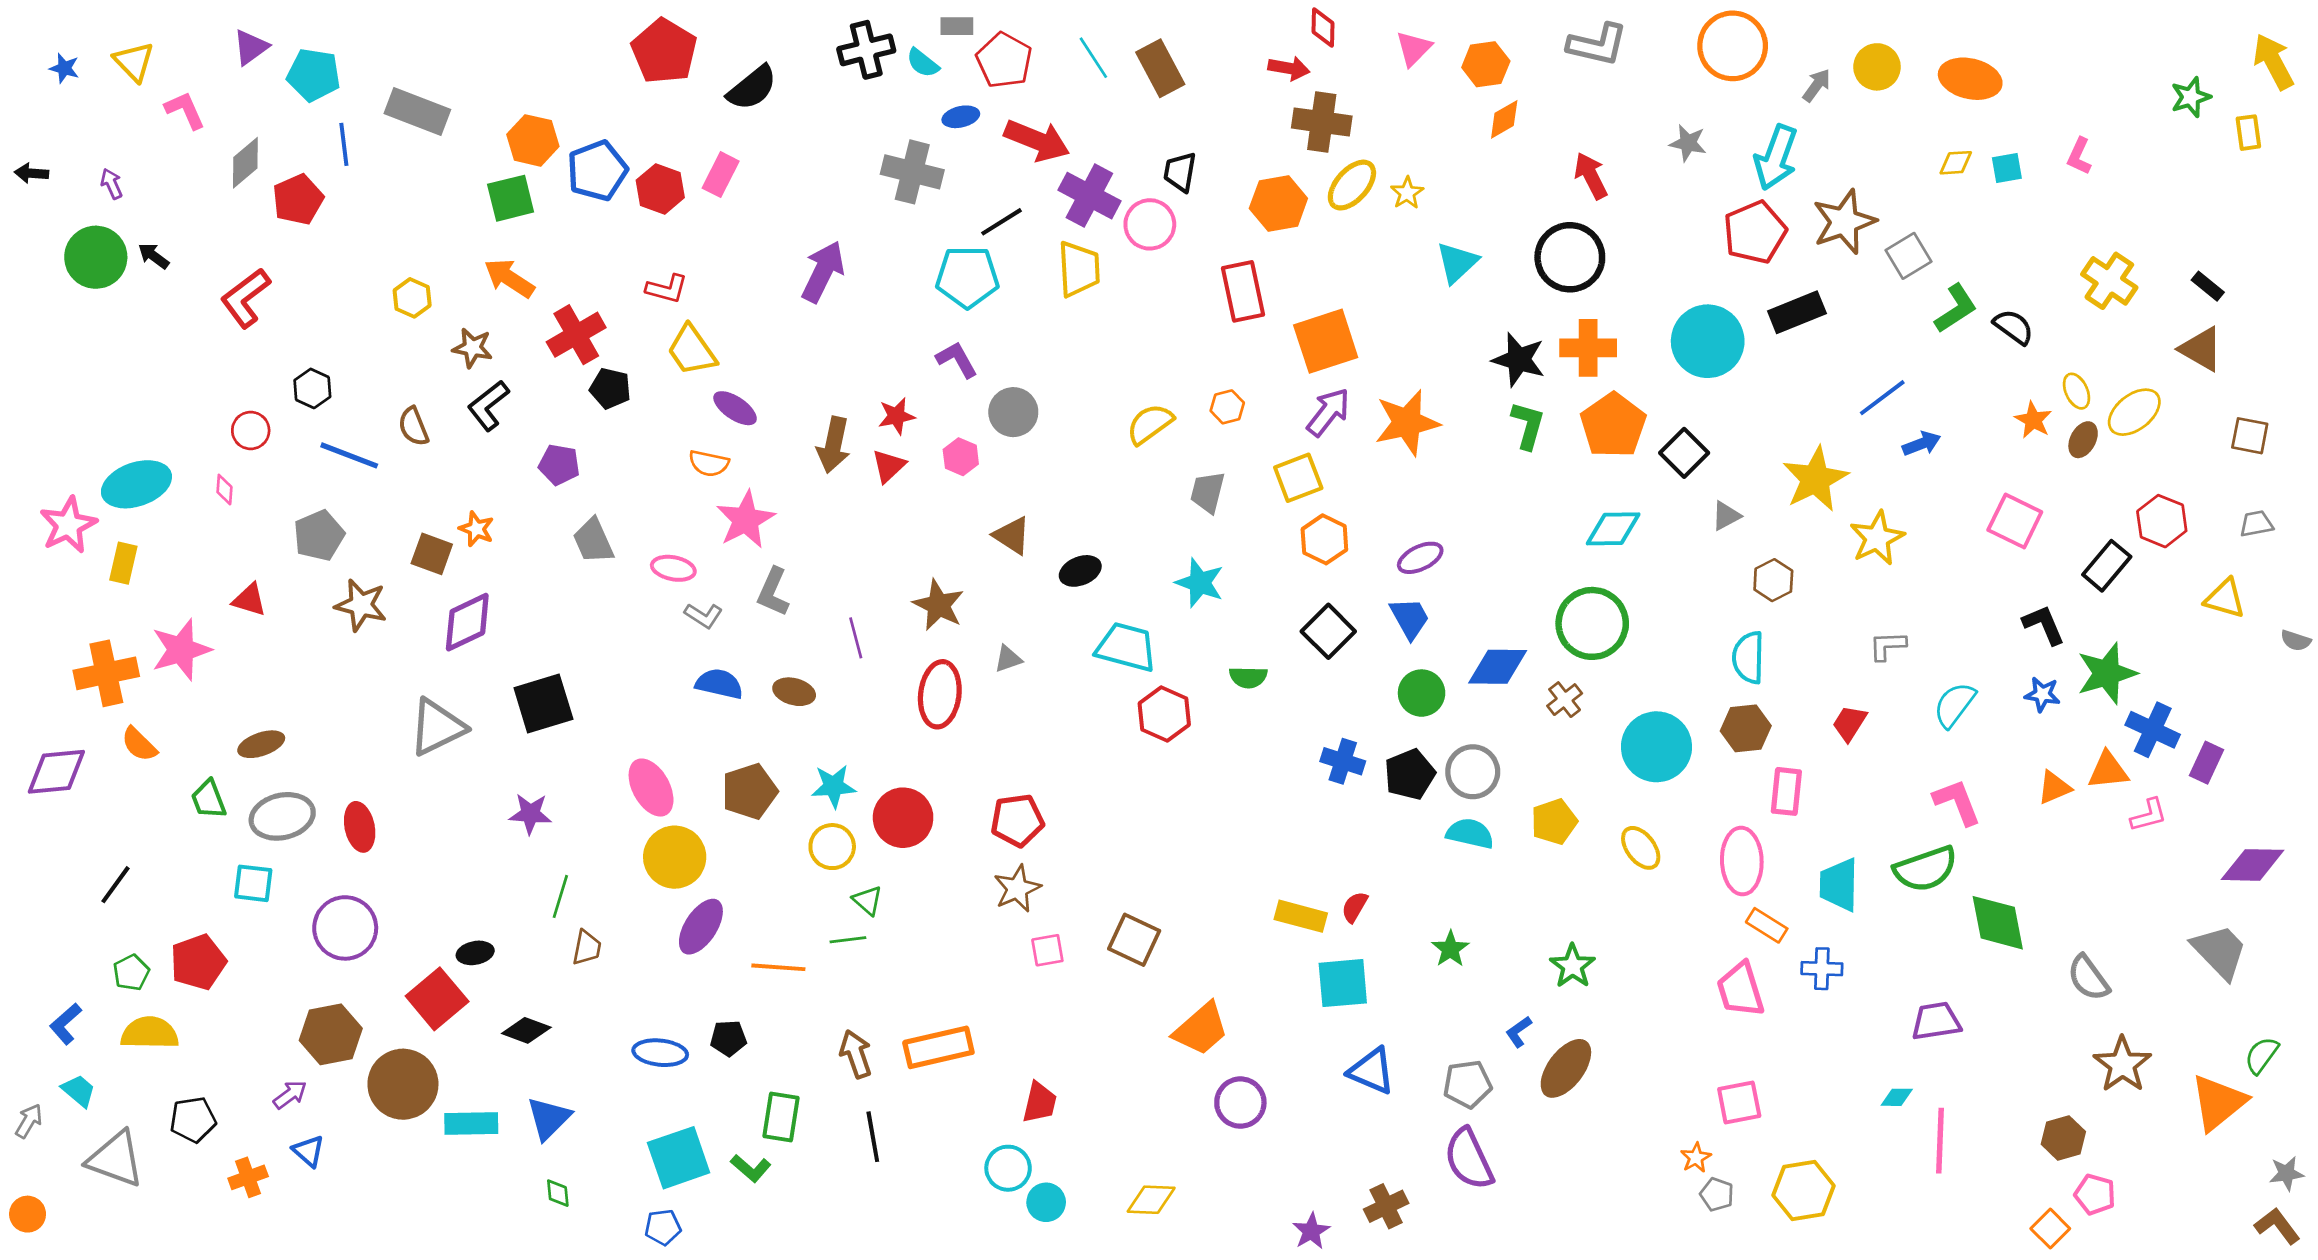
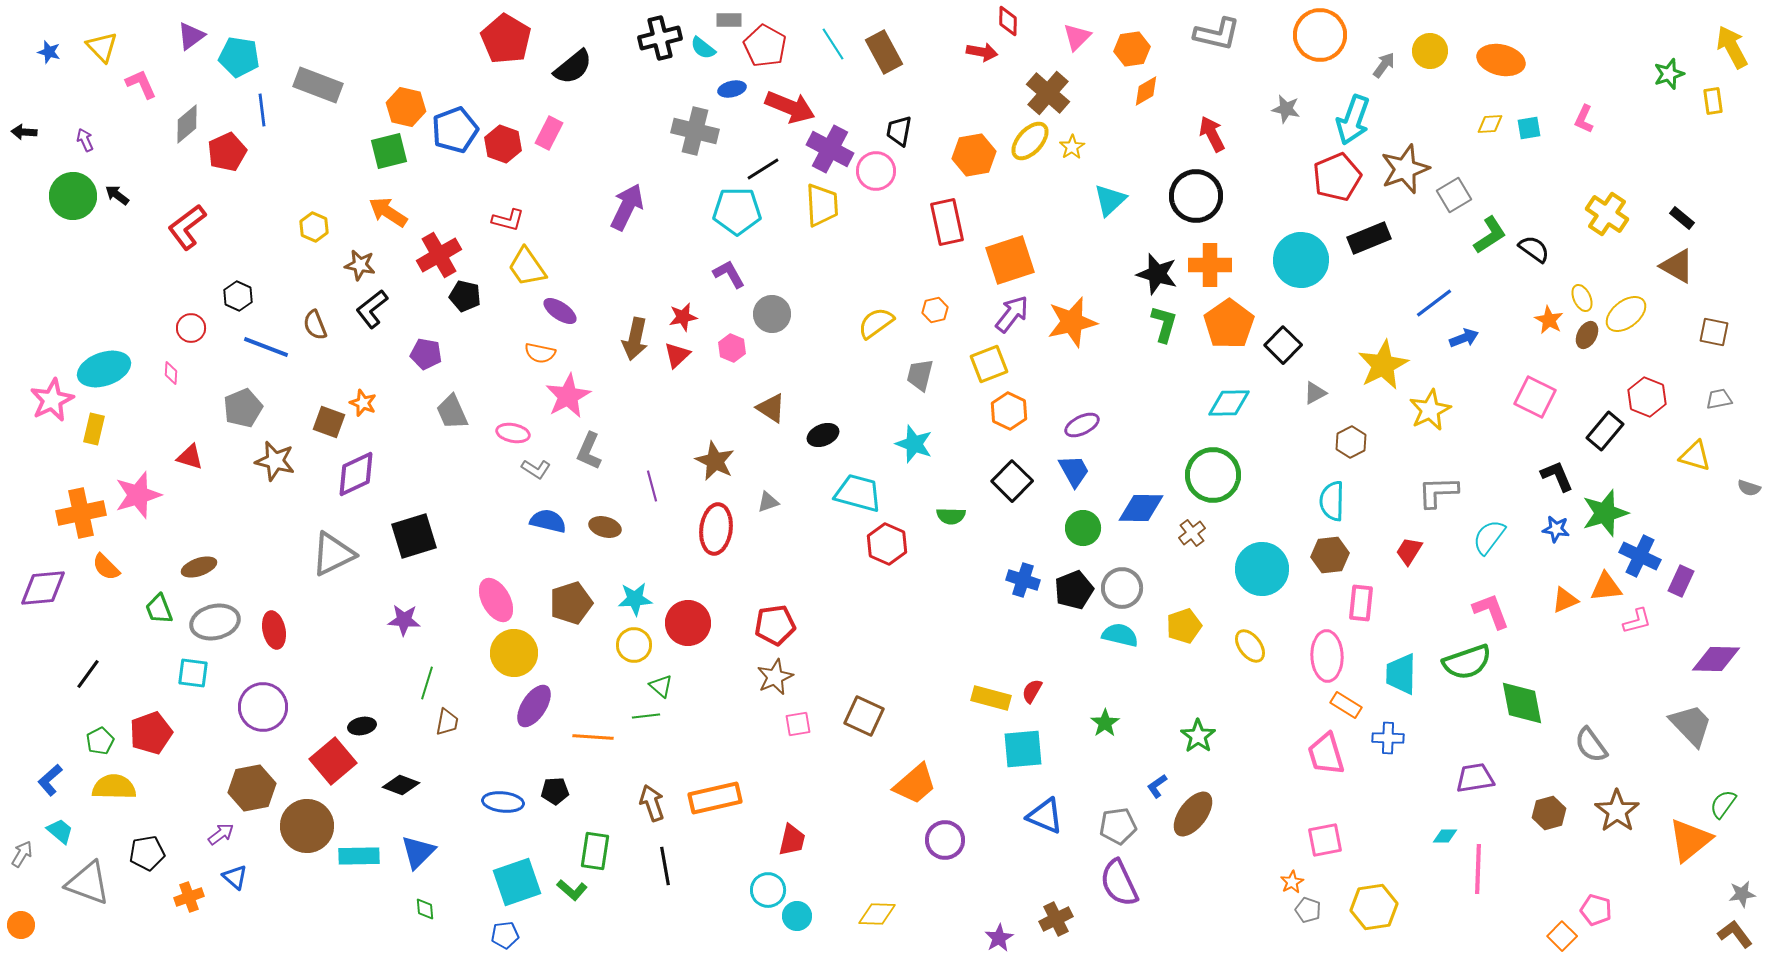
brown cross: (1322, 122) -> (1048, 93), moved, turned 33
gray L-shape: (1887, 646) -> (1438, 492), size x1.4
brown hexagon: (2063, 1138) -> (1549, 813), moved

